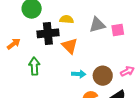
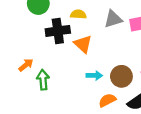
orange arrow: (14, 44) -> (26, 65), moved
green arrow: (34, 66) -> (43, 80), moved

